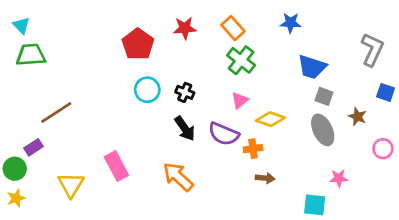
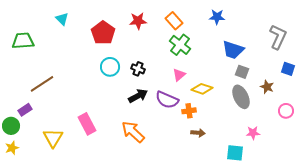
cyan triangle: (21, 25) -> (62, 19), moved
black arrow: (185, 129) -> (138, 96), turned -84

